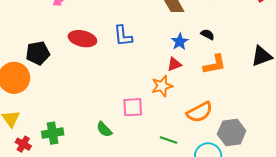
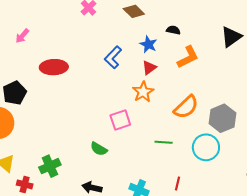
blue L-shape: (123, 36) -> (113, 57), moved, turned 65

